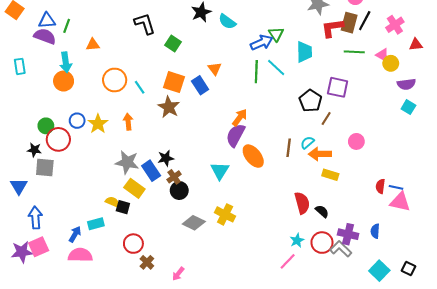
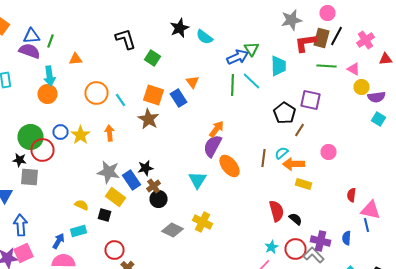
yellow circle: (391, 63) -> (362, 87), moved
green circle: (46, 126) -> (30, 137), size x1.6
blue line: (396, 187) -> (366, 225), moved, turned 64
yellow semicircle: (113, 202) -> (82, 205), moved

